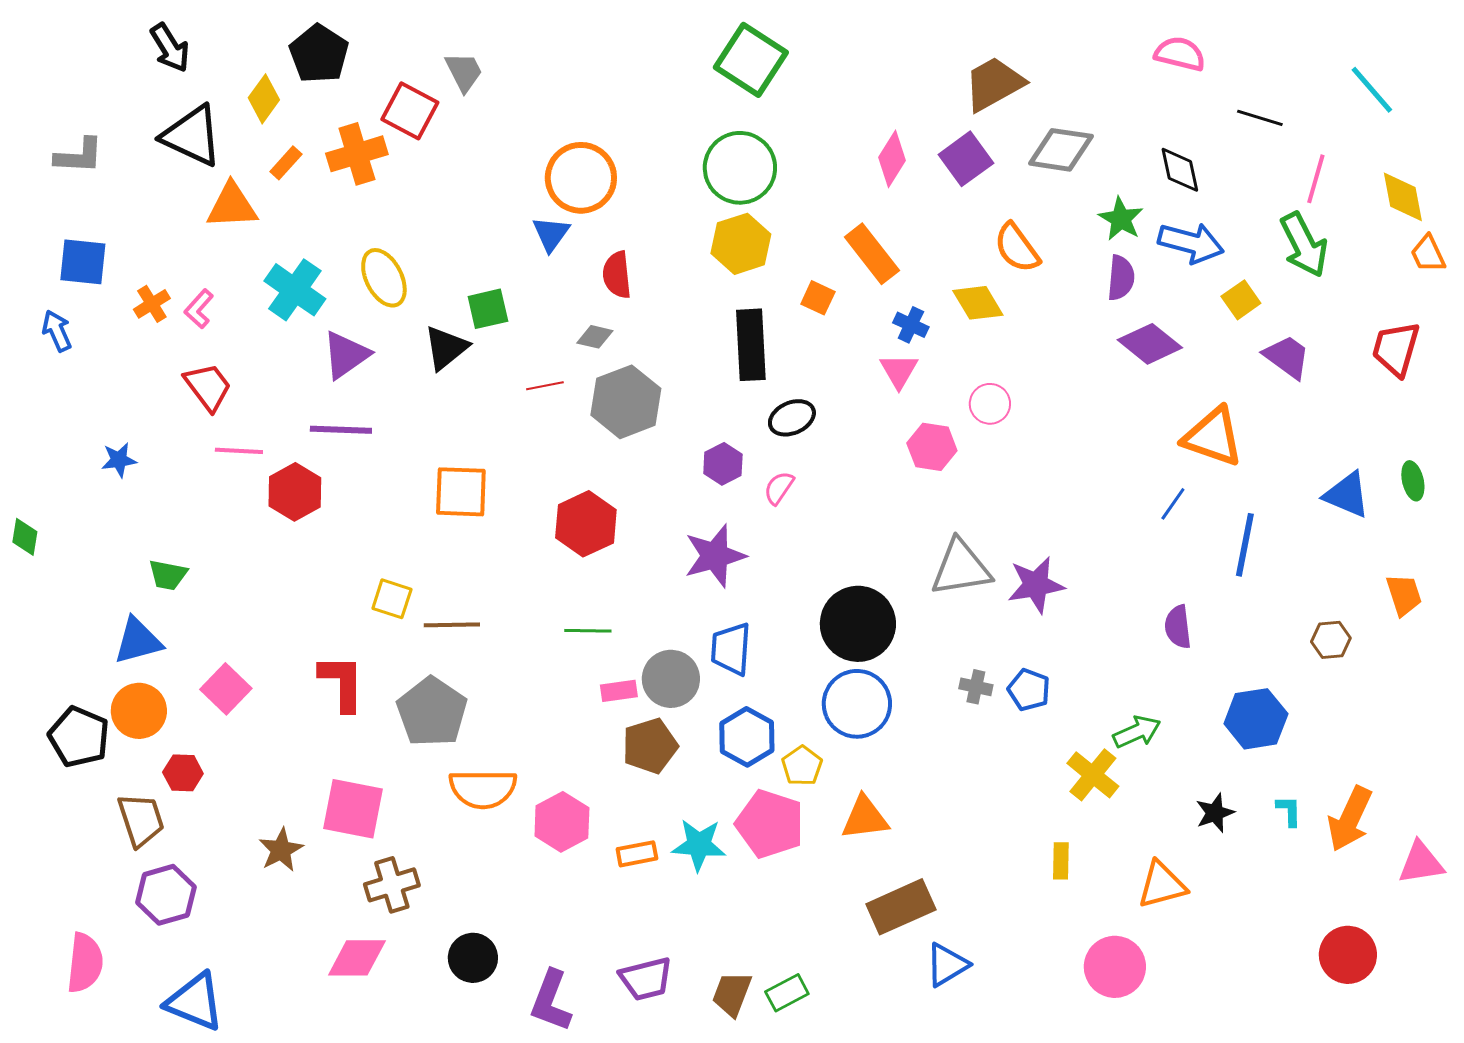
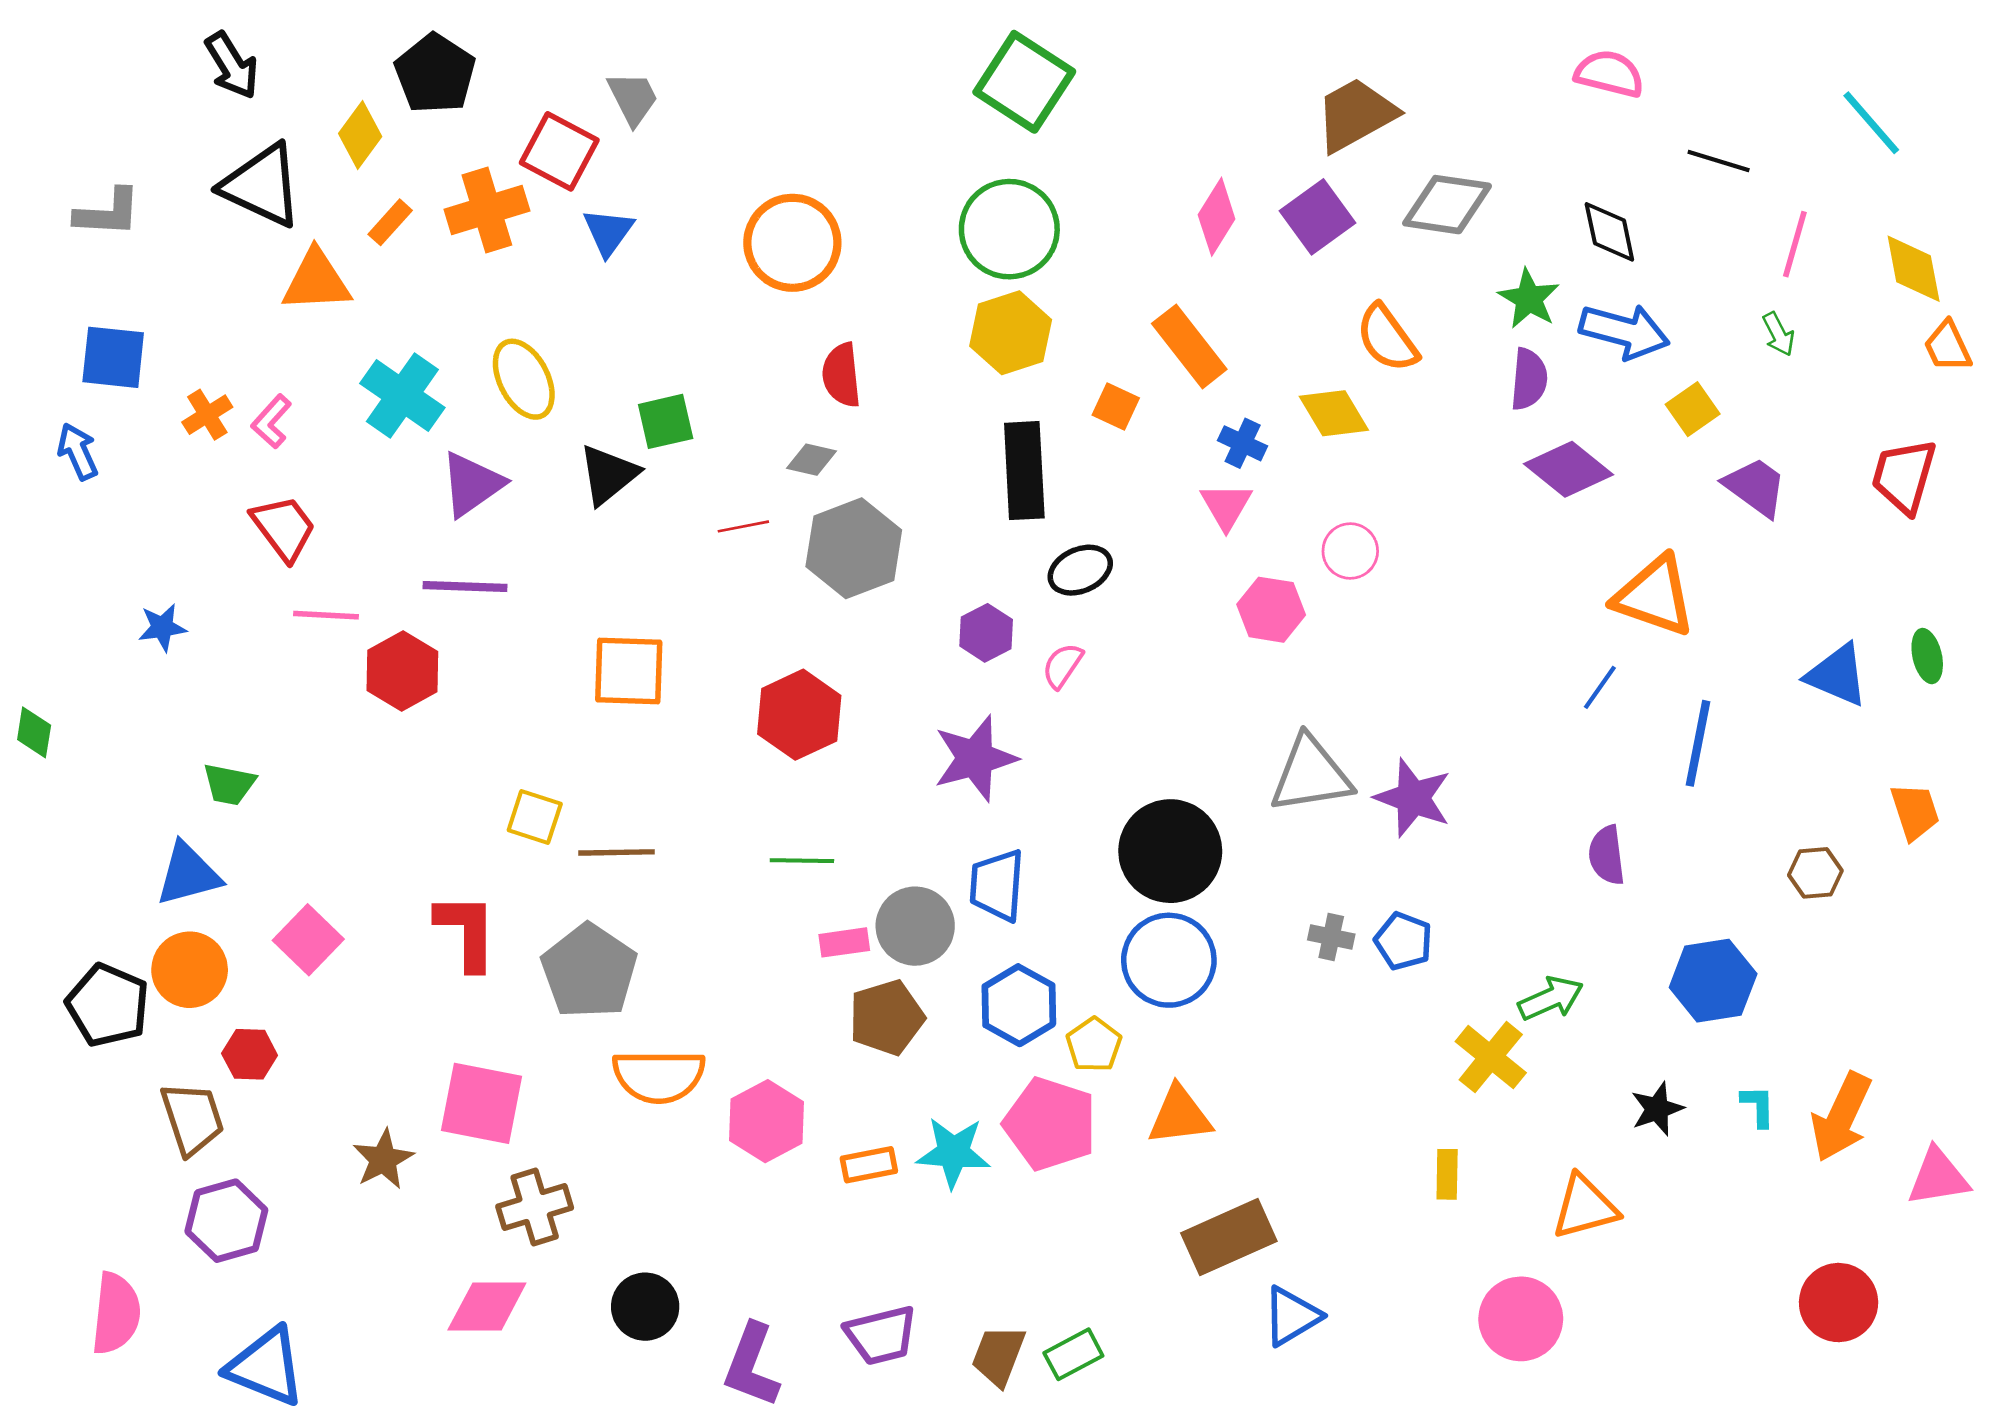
blue triangle: (551, 234) -> (608, 232), moved
green arrow: (1304, 245) -> (1779, 334), size x0.5
purple star: (1036, 585) -> (1413, 798), turned 30

